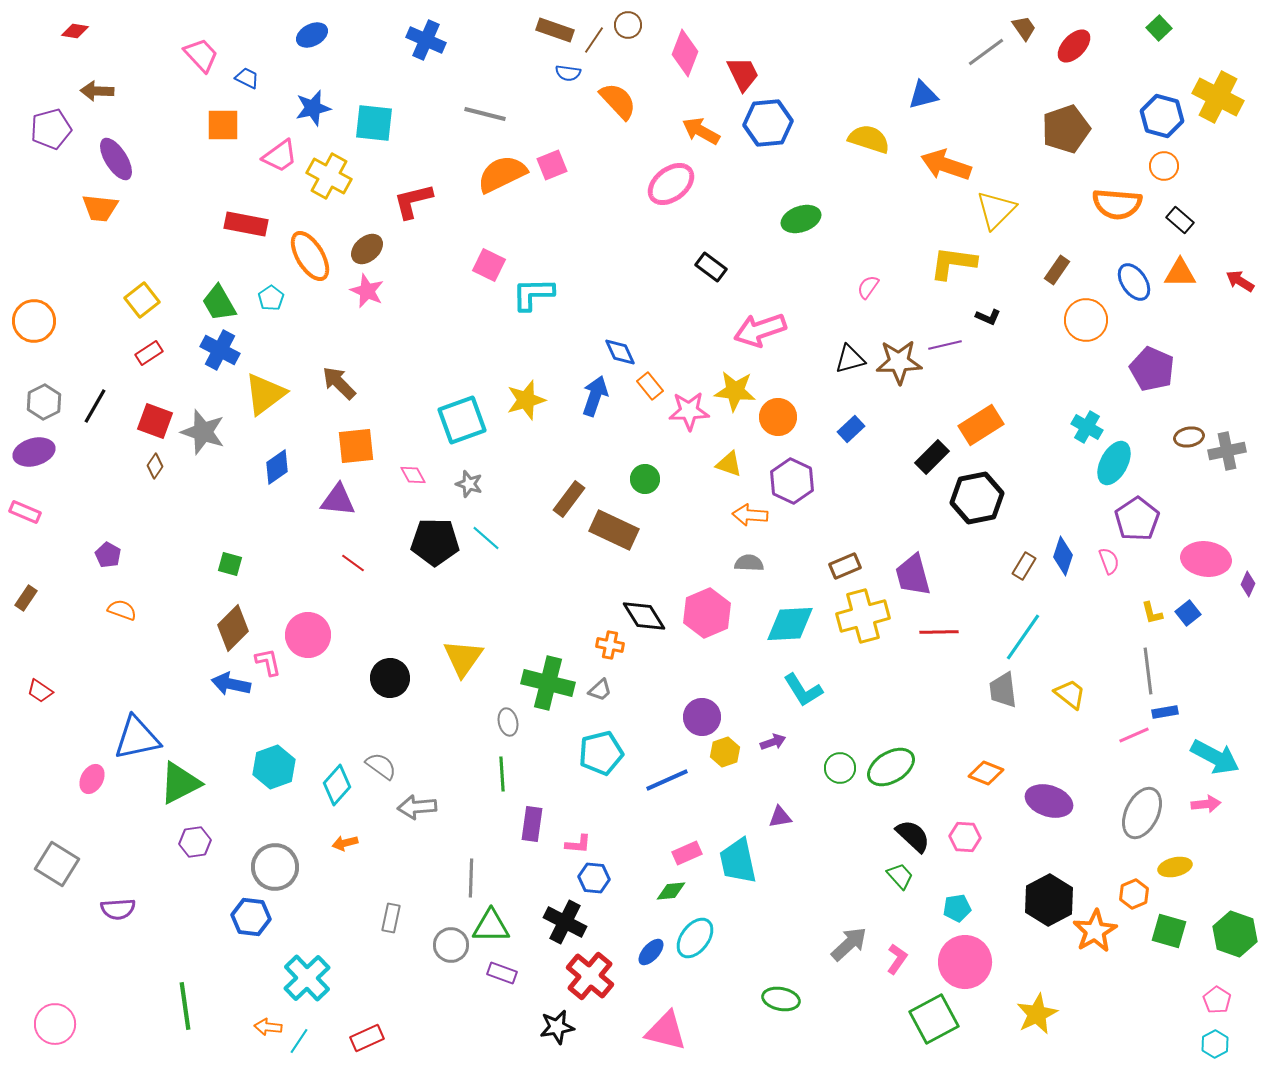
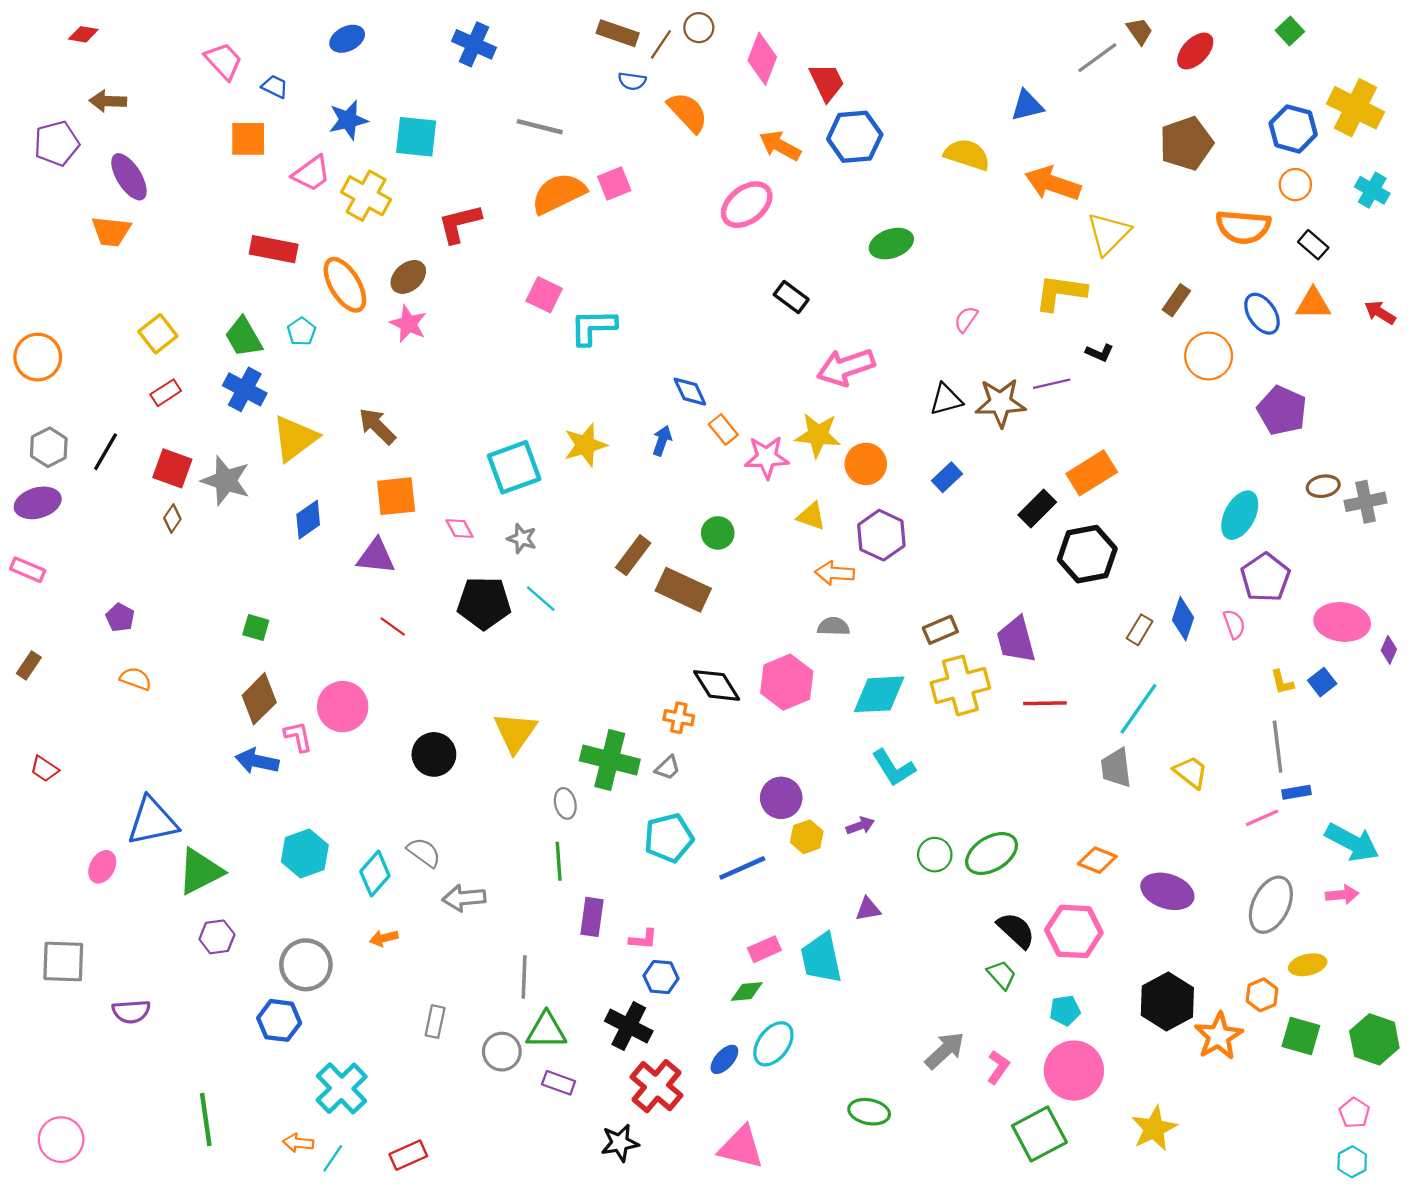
blue arrow: (595, 396) -> (662, 441), size x0.7
cyan cross: (1087, 427) -> (1372, 190), moved
pink hexagon: (965, 837) -> (1074, 931), size x1.6
gray square: (57, 864) -> (63, 961), turned -30

